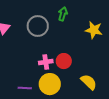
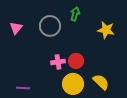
yellow circle: (50, 84) -> (73, 84), moved
purple line: (25, 88) -> (23, 88), moved

